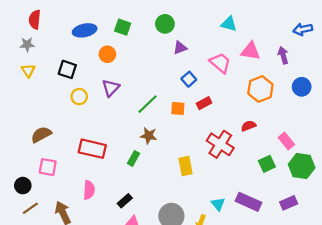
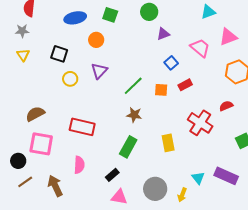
cyan triangle: (229, 24) -> (208, 12), turned -35
pink triangle: (251, 51) -> (228, 37), turned -30
green rectangle: (133, 158) -> (128, 147), moved, size x1.5
pink square: (48, 167) -> (41, 144), size x1.4

